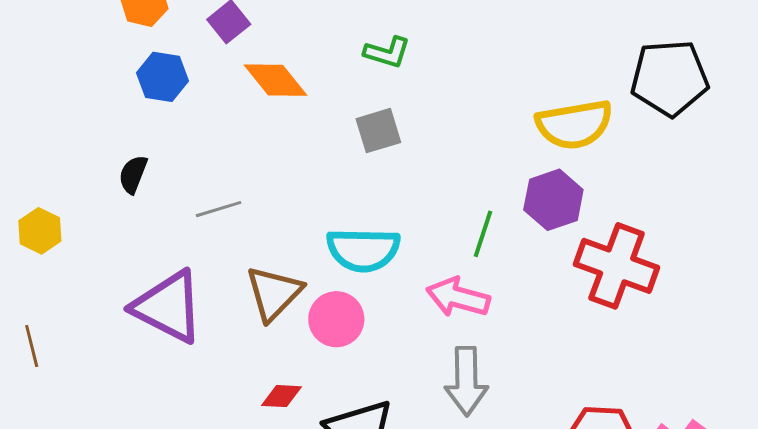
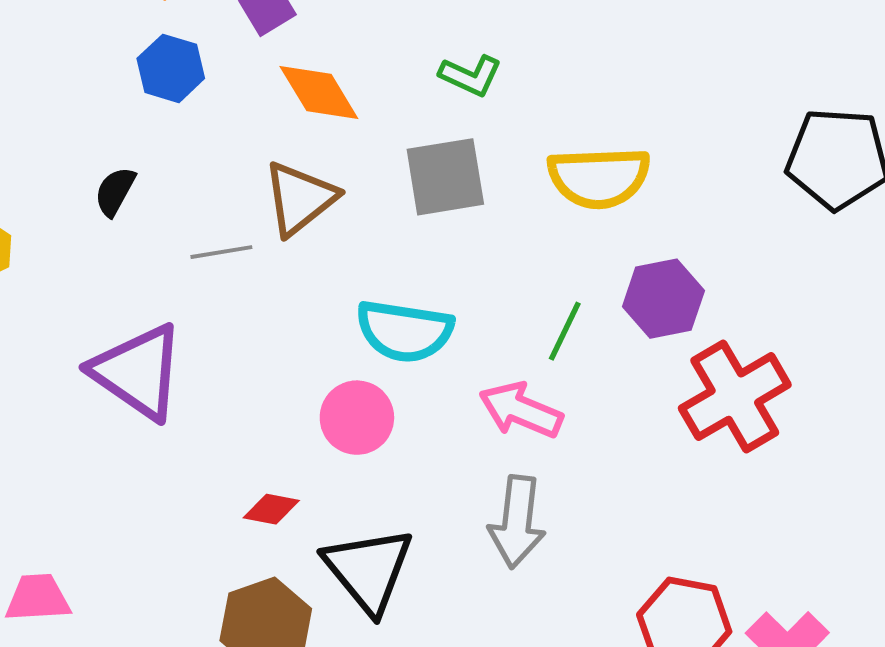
yellow semicircle: (574, 124) -> (599, 177), moved
gray square: (378, 131) -> (445, 177), size x1.4
red cross: (617, 266) -> (735, 397), turned 32
brown triangle: (274, 293) -> (300, 198), moved

